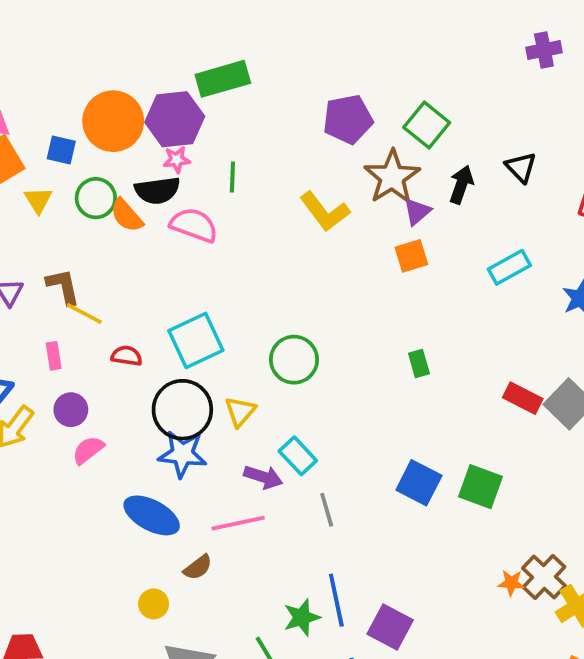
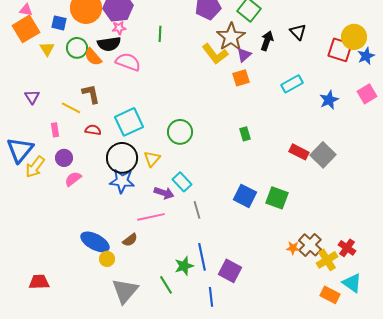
green line: (232, 177) -> (160, 34), moved
yellow L-shape: (325, 212) -> (215, 54), moved
brown L-shape: (63, 287) -> (91, 94), moved
blue ellipse: (152, 515) -> (95, 242), moved

